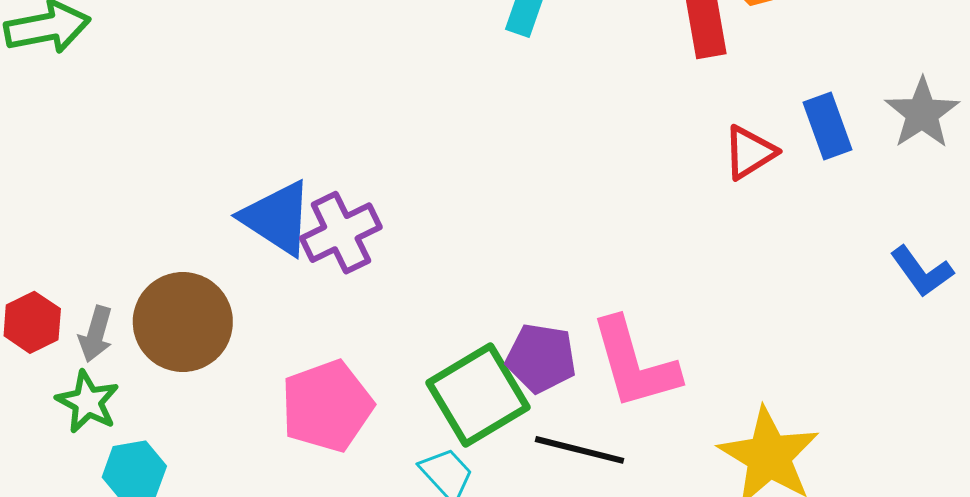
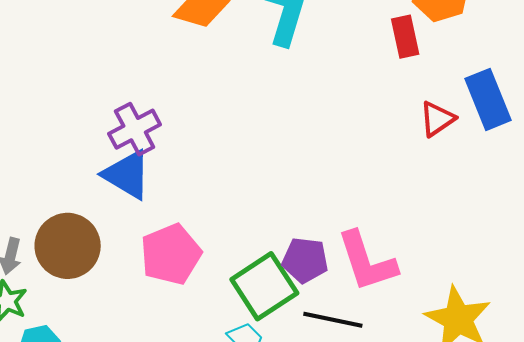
blue rectangle: (828, 126) -> (488, 99), size x1.4
purple cross: (341, 233) -> (135, 129), moved
pink pentagon: (327, 406) -> (171, 254), moved

